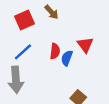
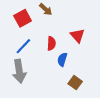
blue semicircle: (67, 58) -> (62, 59), moved

